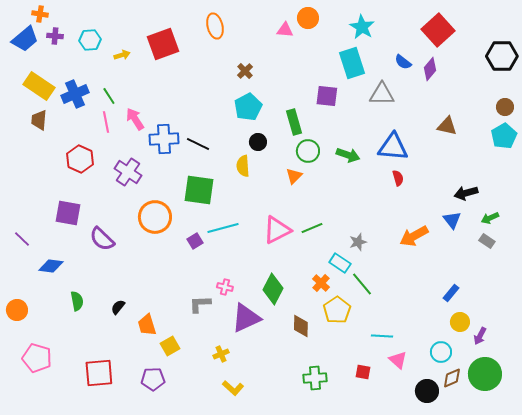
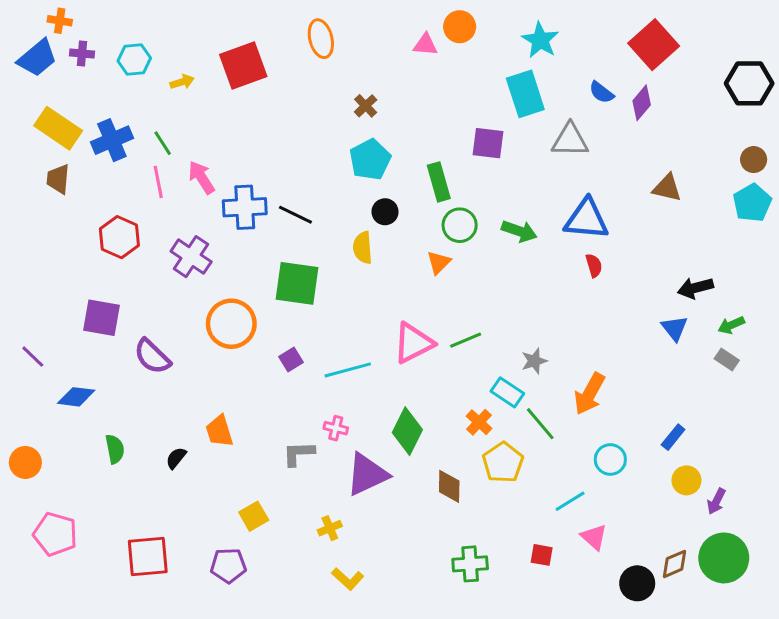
cyan line: (223, 228) -> (348, 370), moved
orange arrow: (414, 236) -> (589, 394), moved, turned -32
orange trapezoid: (147, 325) -> (219, 431), moved
cyan line: (382, 336) -> (570, 501), turned -35
cyan circle: (441, 352) -> (610, 459), moved

